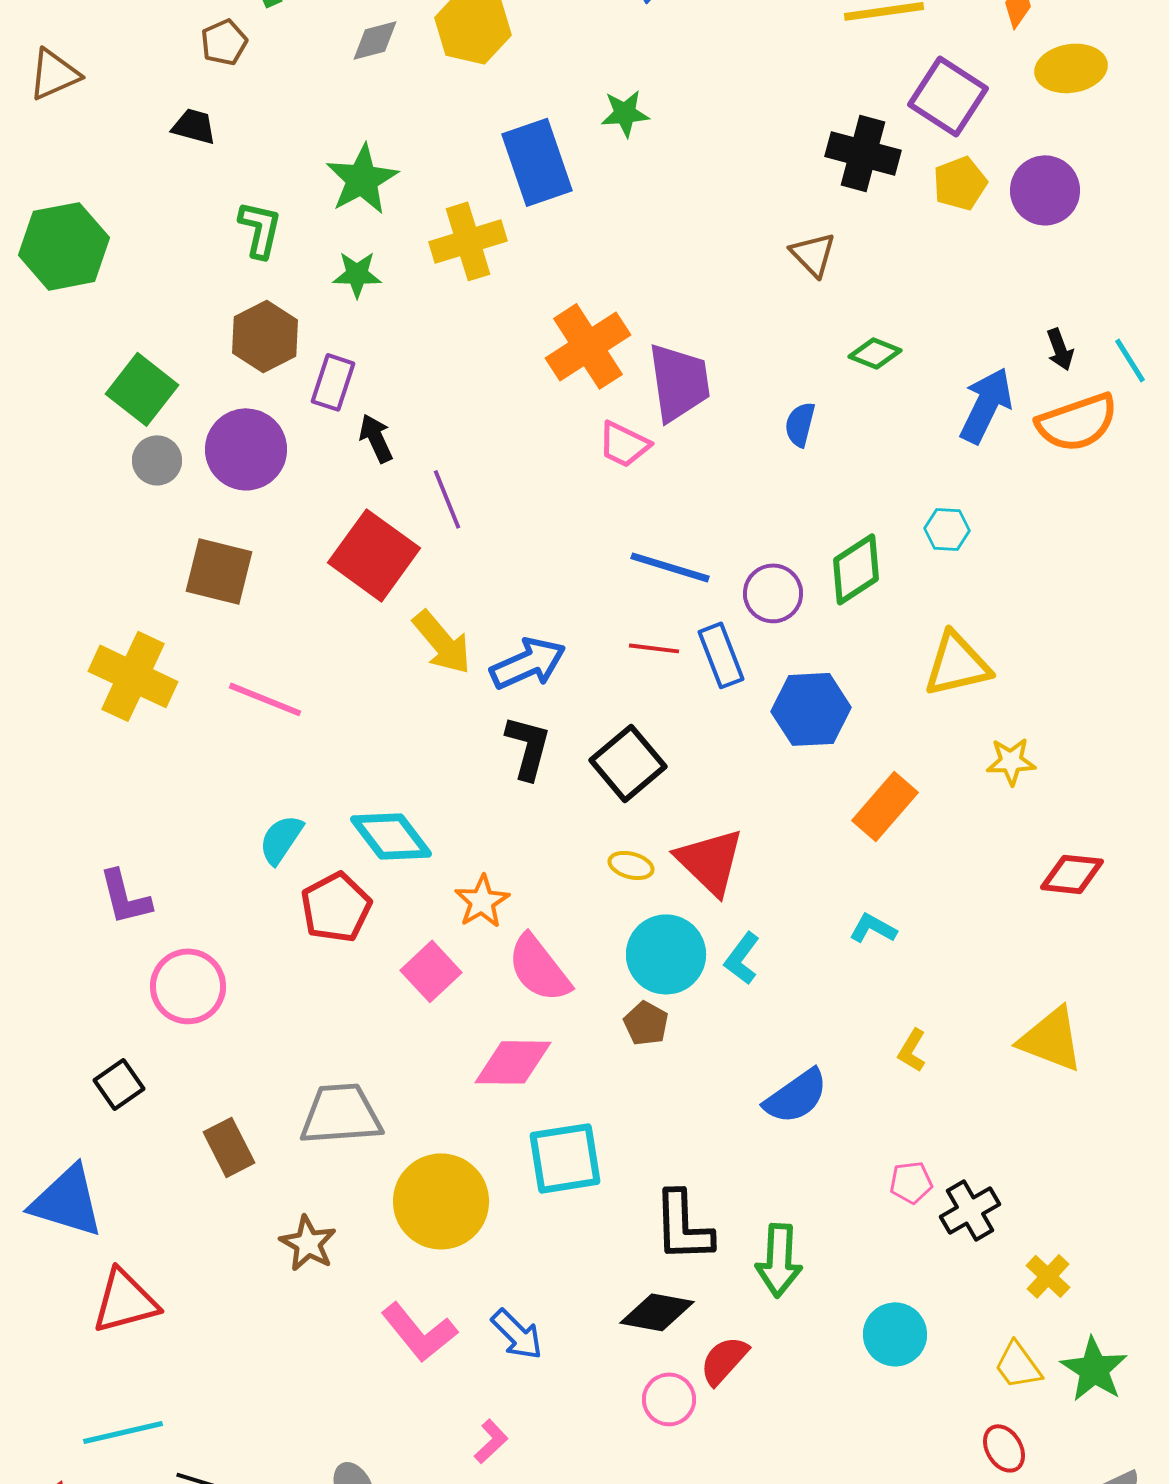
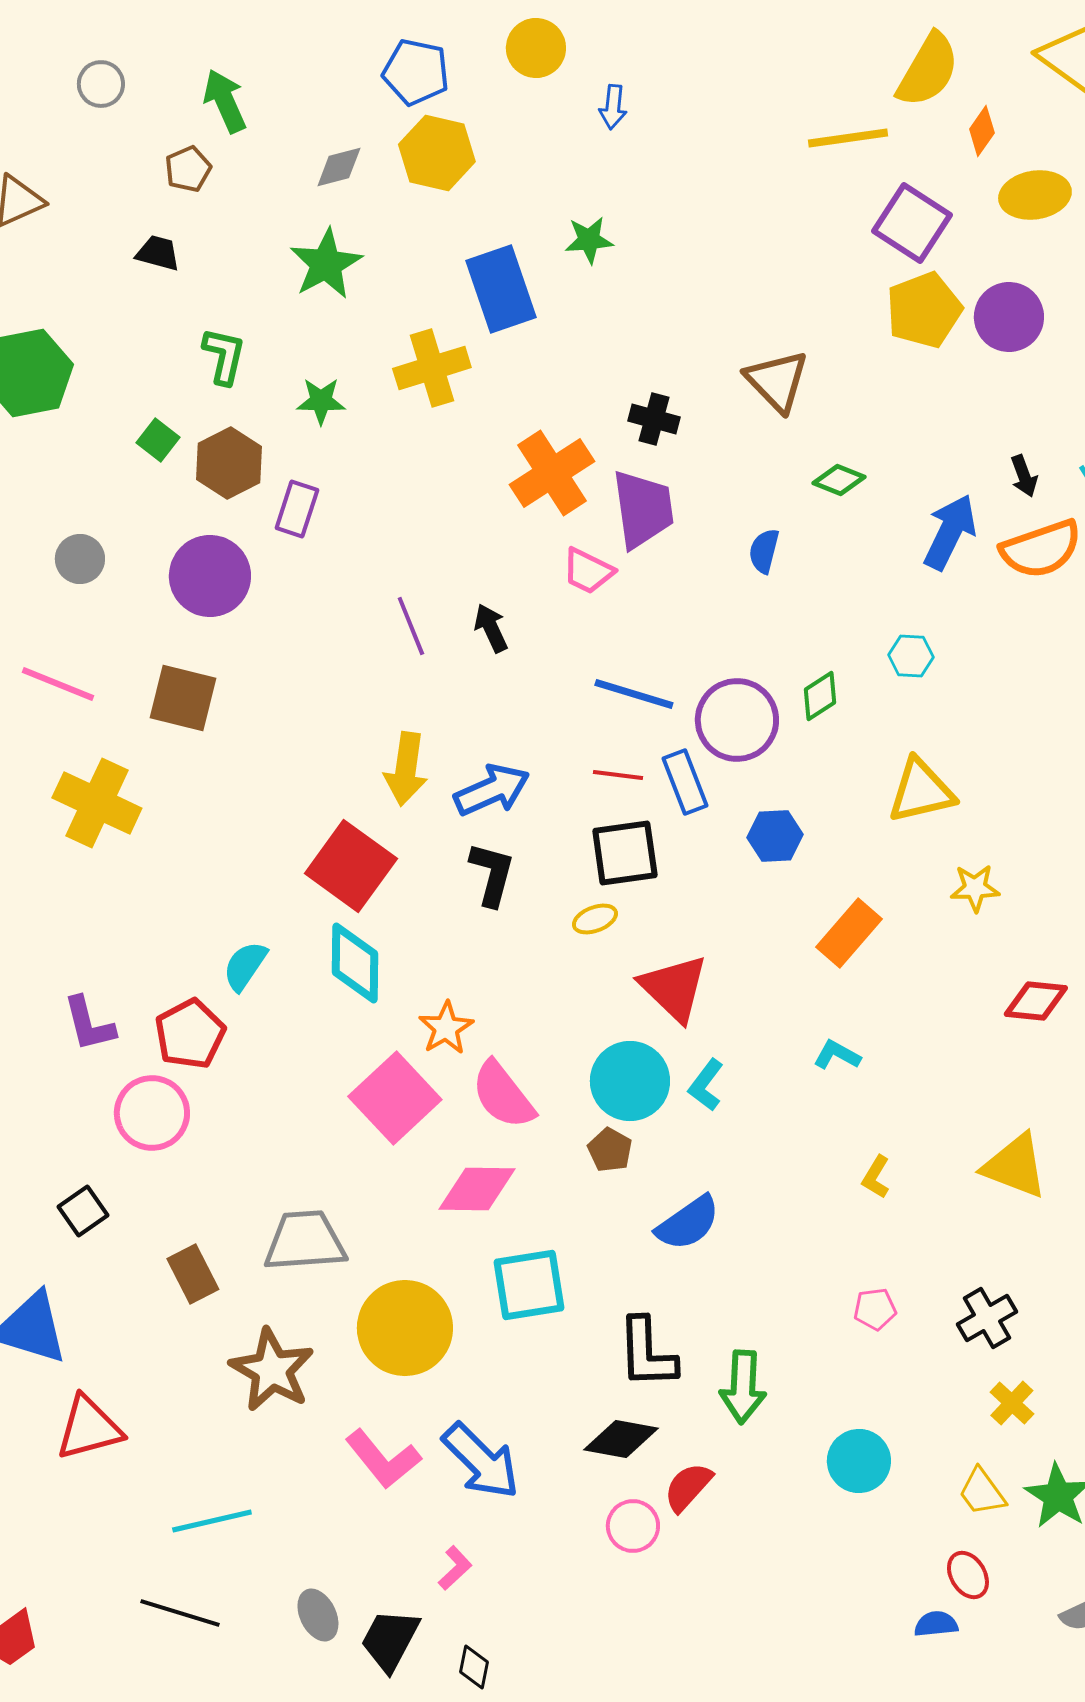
black cross: (863, 153) -> (654, 419), moved, size x0.7
green star: (362, 179) -> (326, 264), moved
yellow pentagon: (960, 183) -> (924, 310), size x1.4
brown triangle: (813, 254) -> (777, 381), size x1.4
green square: (142, 389) -> (158, 440), moved, size x0.6
black arrow: (376, 438) -> (491, 628), moved
gray circle: (157, 460) -> (80, 559), moved
red square: (374, 555) -> (351, 866), moved
green diamond: (856, 569) -> (820, 696), size x0.7
purple circle: (773, 593) -> (737, 720), size x1.4
yellow arrow: (442, 642) -> (406, 769), turned 48
pink line: (265, 699) -> (58, 684), moved
blue hexagon: (811, 709) -> (775, 836), size x0.7
black square: (628, 763) -> (625, 853), moved, turned 32
cyan diamond: (391, 836) -> (355, 963), turned 38
yellow ellipse: (631, 865) -> (595, 919), moved, turned -36
red pentagon: (336, 907) -> (190, 1034), moved
pink square: (431, 971) -> (395, 1098), size x1.5
blue semicircle: (796, 1096) -> (688, 1223), moved
black cross: (970, 1210) -> (987, 1318), moved
brown star: (308, 1243) -> (272, 1370), size x1.5
blue arrow: (517, 1334) -> (481, 1461), size x1.5
cyan line: (123, 1432) -> (212, 1521), moved

